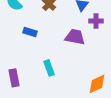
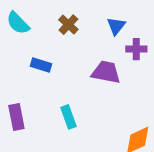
purple rectangle: (14, 78) -> (16, 117), moved

